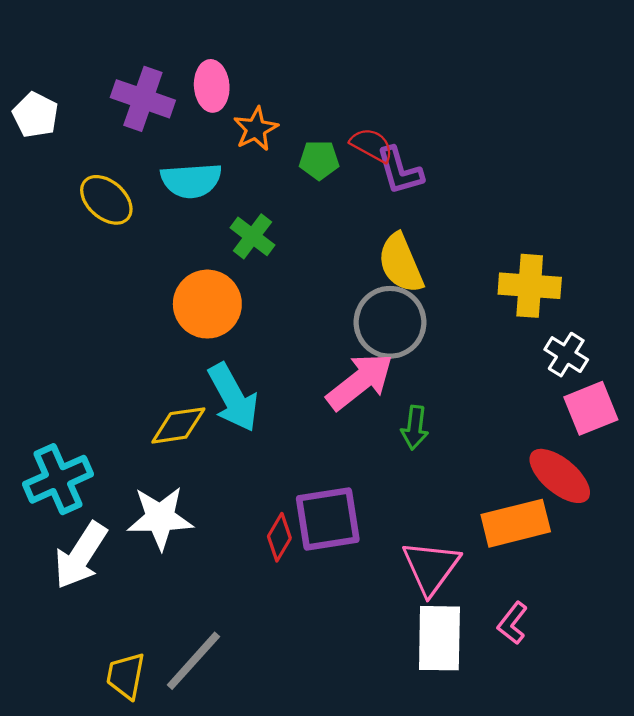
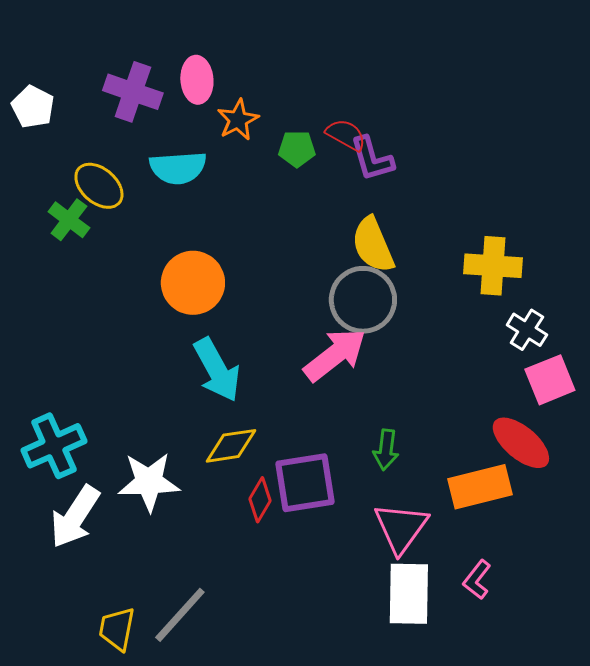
green cross: (252, 236) -> (69, 220), moved
yellow diamond: (178, 425) -> (231, 446), moved
green arrow: (415, 428) -> (386, 450), moved

